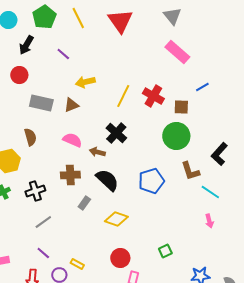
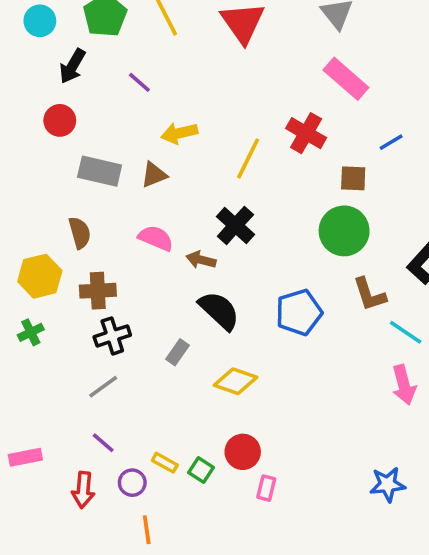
red cross: (153, 96) -> (306, 133), moved
brown cross: (70, 175) -> (98, 291), moved
black cross: (35, 191) -> (112, 336), moved
pink arrow: (209, 221) -> (404, 385), size x1.5
green square: (165, 251) -> (201, 470), moved, turned -32

